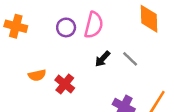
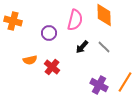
orange diamond: (149, 19) -> (104, 15), moved
purple circle: (66, 27) -> (49, 33), moved

